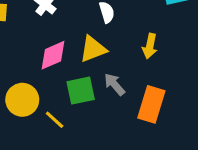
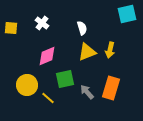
yellow triangle: (93, 49) -> (87, 52), moved
gray arrow: (114, 84) -> (87, 92), moved

